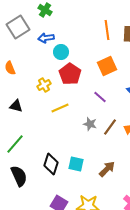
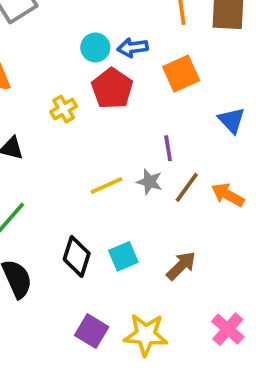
blue arrow: (46, 38) -> (133, 47), moved
purple line: (100, 97) -> (168, 148), moved, turned 40
yellow line: (60, 108) -> (107, 186), moved
cyan square: (76, 164) -> (123, 256), turned -35

